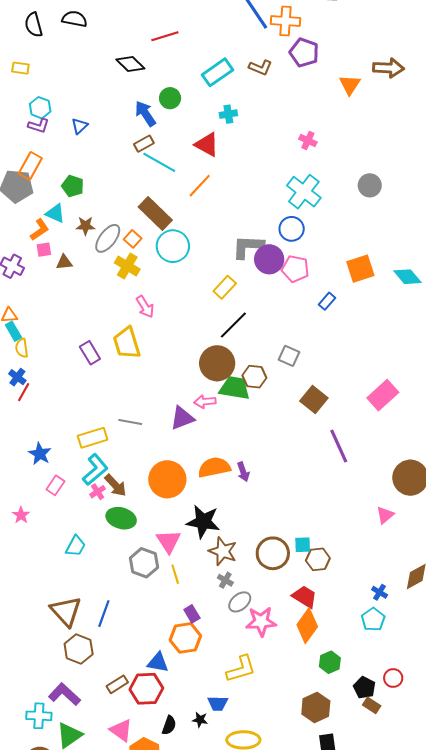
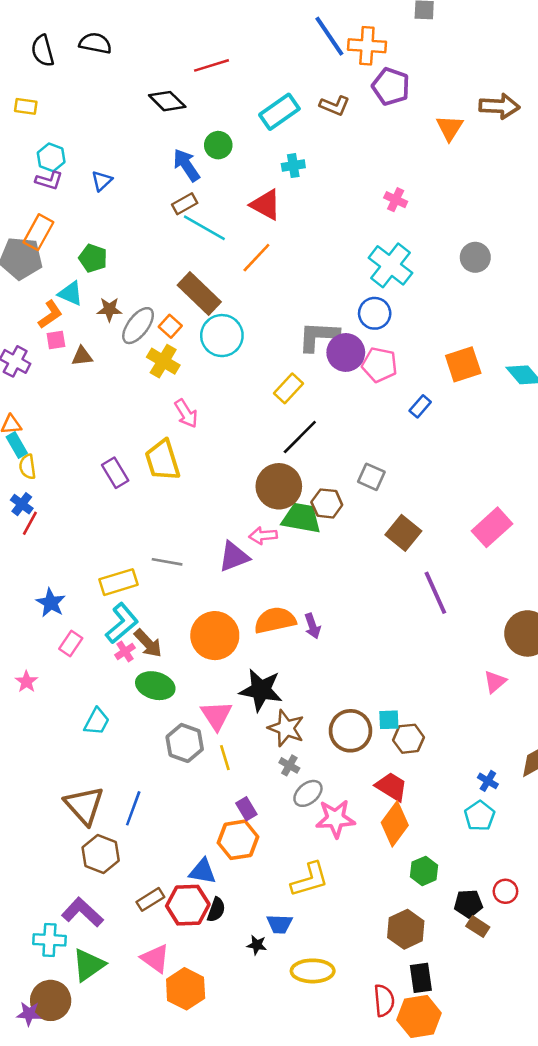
black pentagon: (364, 688) -> (468, 904), turned -30
black semicircle: (169, 725) -> (216, 910), moved

